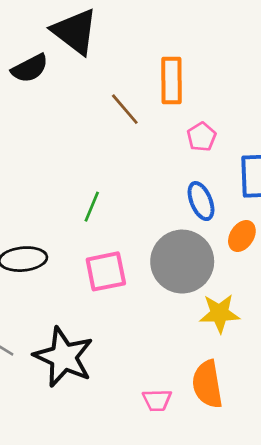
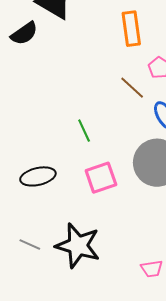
brown line: (125, 109) -> (132, 88), moved
green line: (92, 207) -> (84, 131), turned -40

